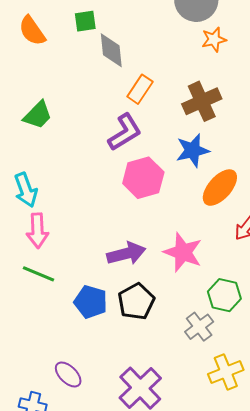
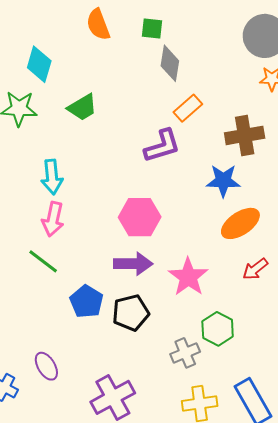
pink hexagon: (143, 178) -> (140, 217), moved

